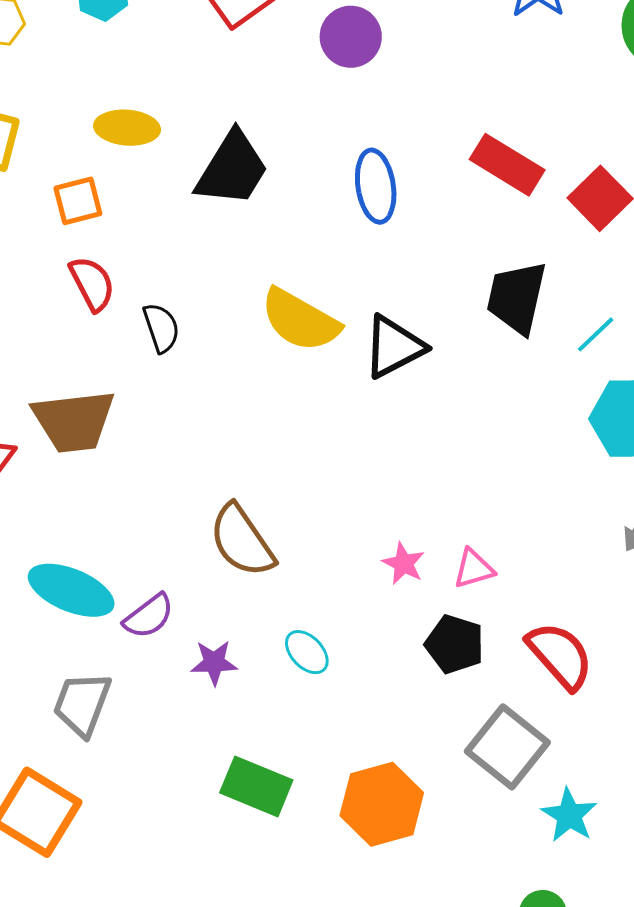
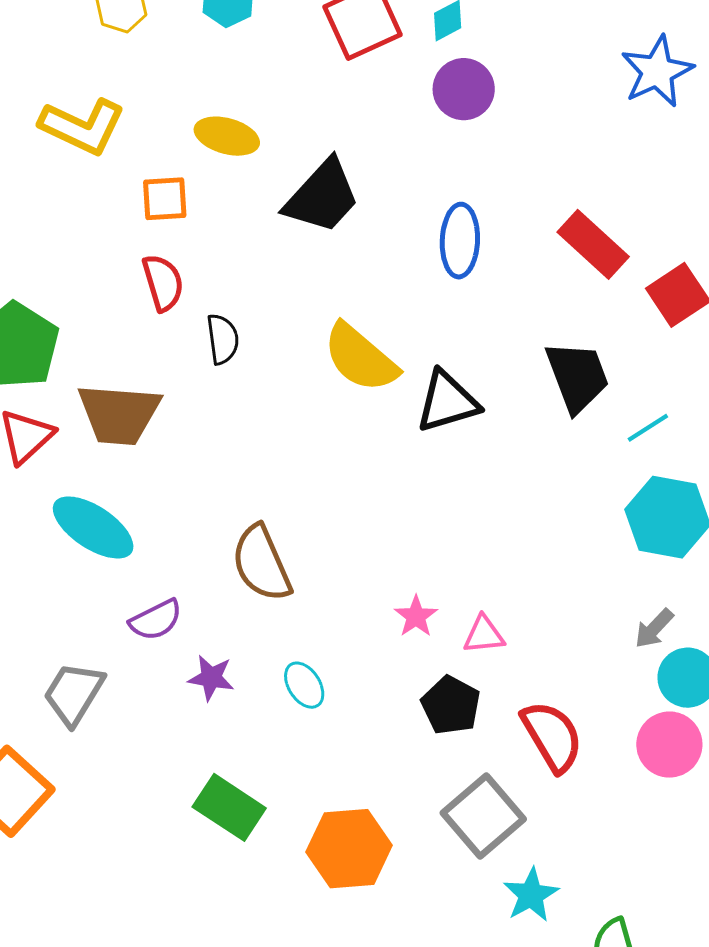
black trapezoid: (517, 297) -> (577, 377), turned 136
cyan ellipse: (71, 590) -> (93, 527), moved

